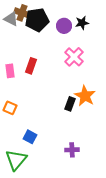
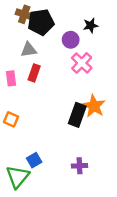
gray triangle: (11, 19) -> (29, 50), moved, turned -35
purple circle: (64, 26) -> (71, 40), moved
black rectangle: (70, 104) -> (77, 115), size x1.5
blue square: (30, 137) -> (34, 160), moved, turned 32

